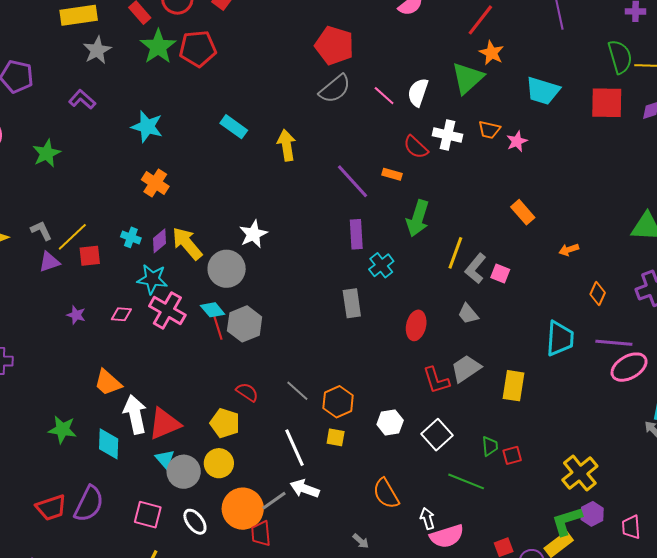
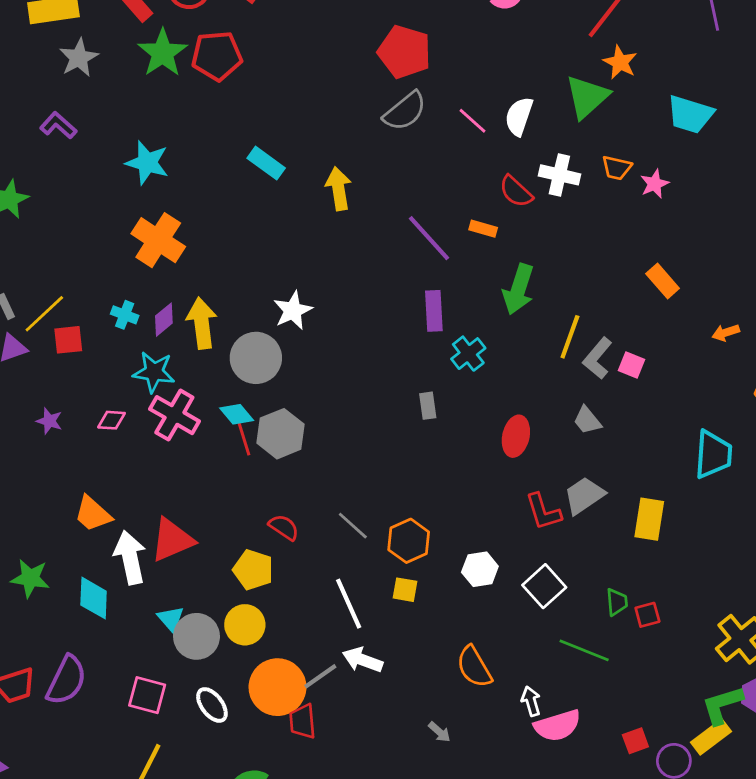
orange cross: (155, 183) -> (158, 240), size x1.4
yellow arrow: (187, 243) -> (202, 323), turned 33
gray rectangle: (352, 303) -> (428, 406), size x0.7
red triangle: (164, 424) -> (172, 540), moved

